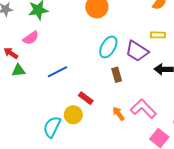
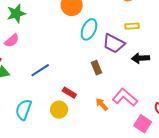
cyan ellipse: (108, 47) -> (89, 29), moved
cyan semicircle: (52, 127) -> (24, 110), moved

